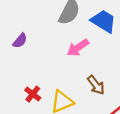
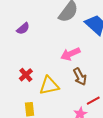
pink arrow: (78, 48) -> (70, 54), moved

